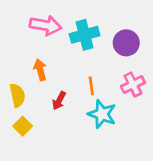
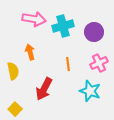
red arrow: (59, 101) -> (44, 89), moved, size x1.6
cyan star: (102, 114) -> (90, 91), moved
yellow square: (23, 126) -> (15, 109), moved

